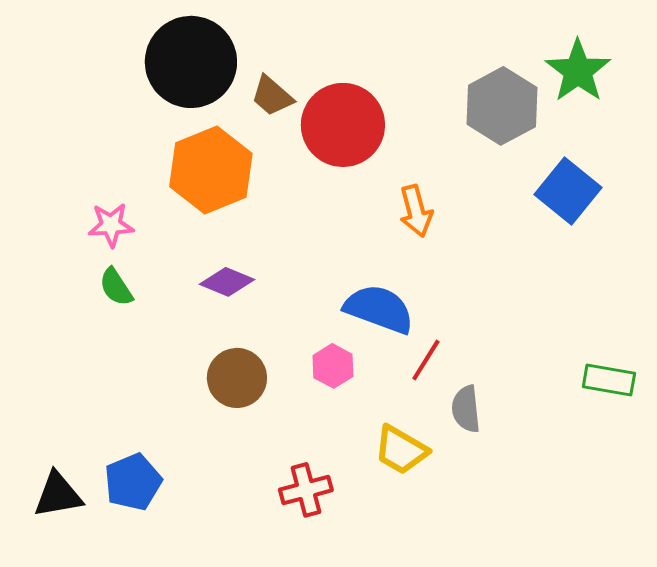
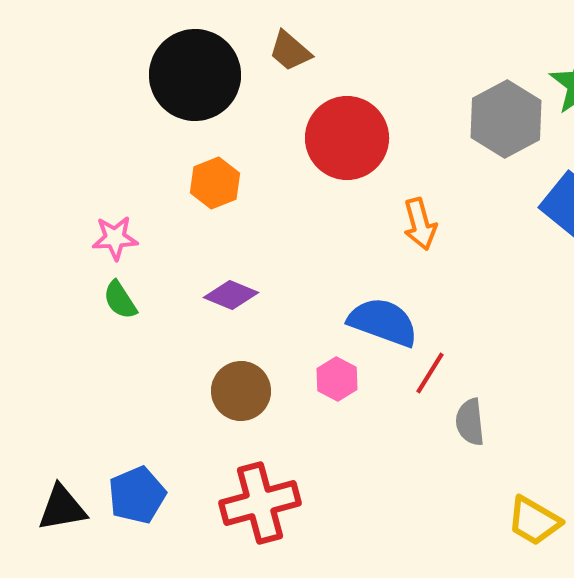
brown trapezoid: (272, 96) -> (290, 51), moved
orange hexagon: (211, 170) -> (215, 183), size x0.6
yellow trapezoid: (401, 450) -> (534, 521), moved
red cross: (306, 490) -> (260, 503), moved, size x1.5

